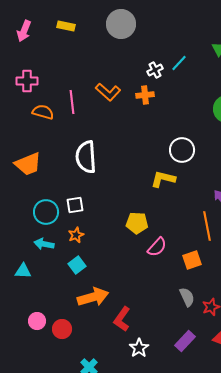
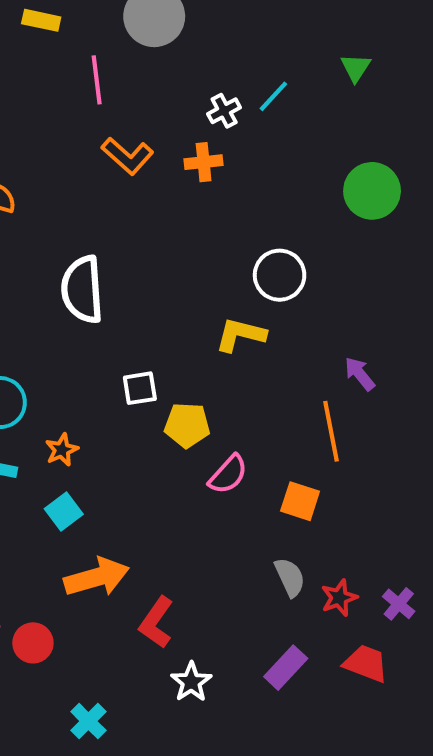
pink line: (72, 102) -> (97, 80), moved
white square: (75, 205) -> (140, 388), moved
orange square: (192, 260) -> (300, 501), turned 36

